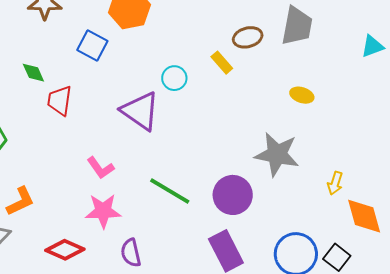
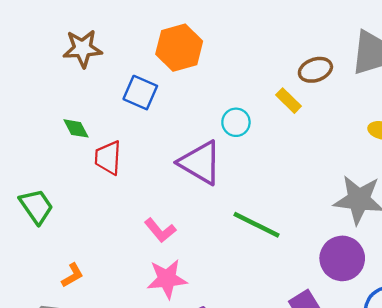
green line: (170, 191) -> (257, 225), moved
purple circle: (233, 195) -> (342, 258), moved
orange L-shape: (20, 201) -> (72, 275), size x0.7

